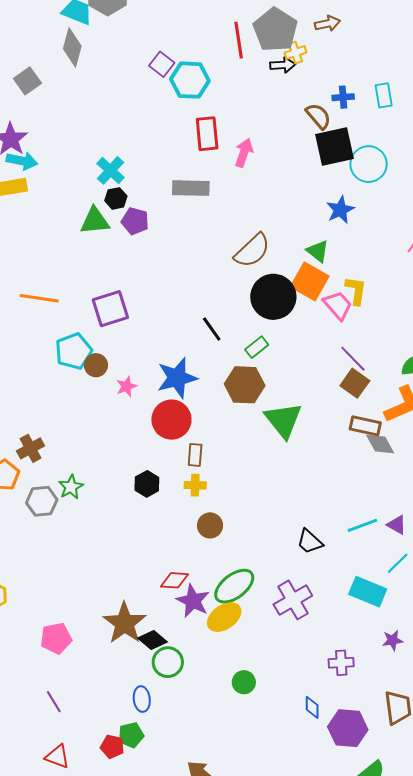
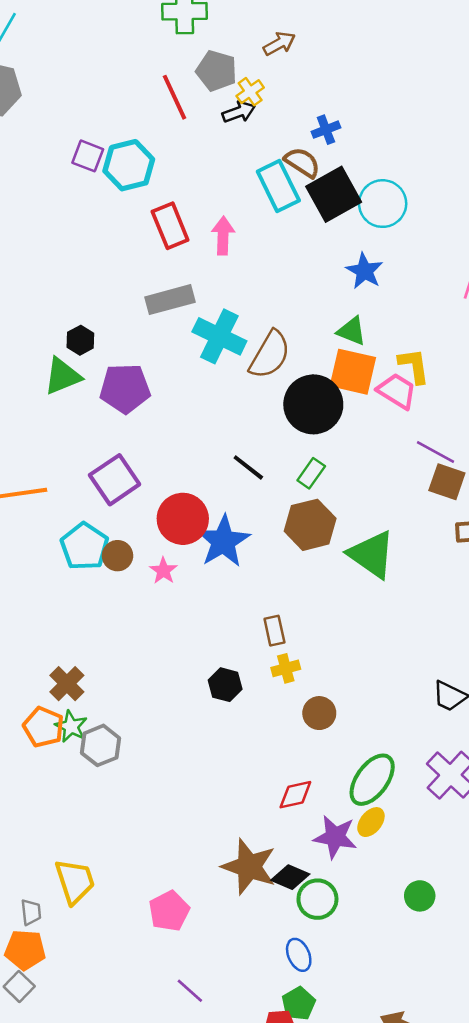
gray pentagon: (275, 30) -> (216, 71), size x0.7
cyan rectangle: (384, 95) -> (278, 186), moved, size x1.5
cyan cross: (110, 170) -> (219, 336), moved, size x1.4
purple pentagon: (135, 221) -> (125, 388), moved, size x1.4
red circle: (171, 420) -> (183, 519), moved
green star: (71, 487) -> (71, 726), moved
purple star: (193, 601) -> (335, 837), moved
yellow ellipse: (224, 617) -> (371, 822), size x0.7

